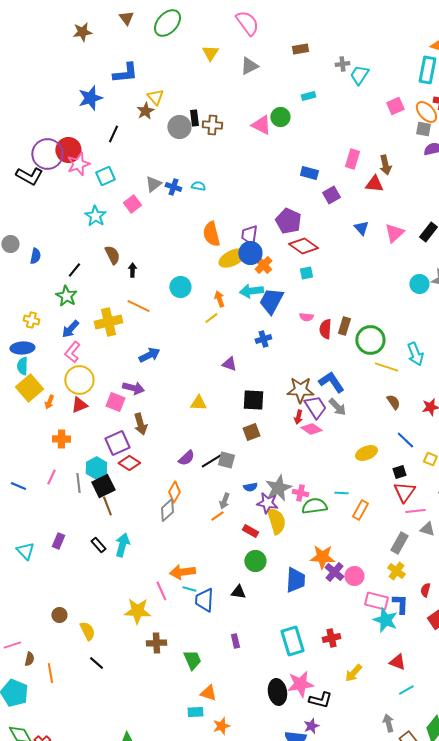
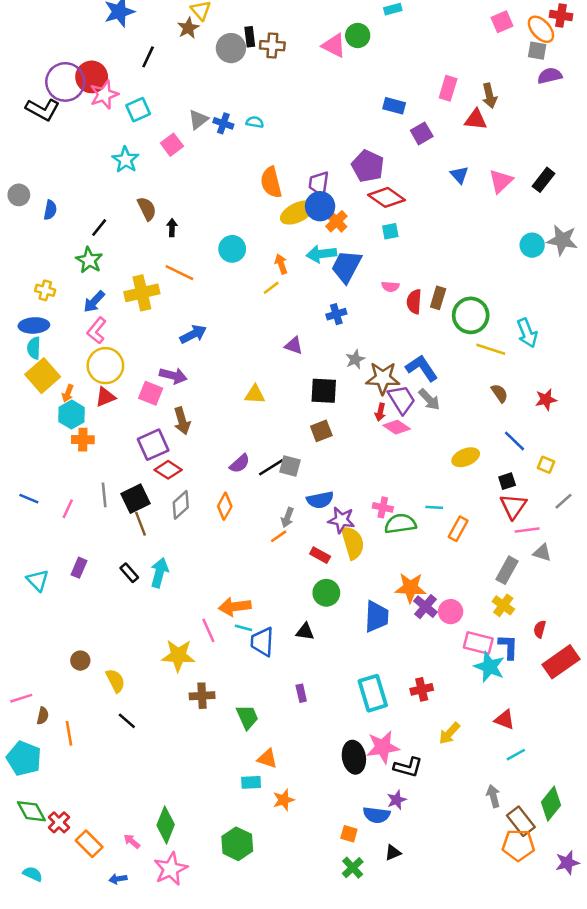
cyan hexagon: (96, 468) -> (72, 415), moved
pink line: (51, 477) -> (68, 509), moved
blue semicircle: (250, 487) -> (320, 500), size x1.5
gray star: (278, 488) -> (355, 359), moved, size x0.6
gray diamond: (167, 510) -> (181, 505), moved

